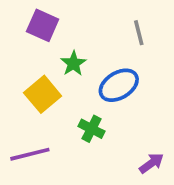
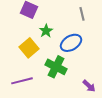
green cross: (92, 129) -> (56, 67), size x1.5
purple arrow: (151, 163) -> (89, 86), turned 80

